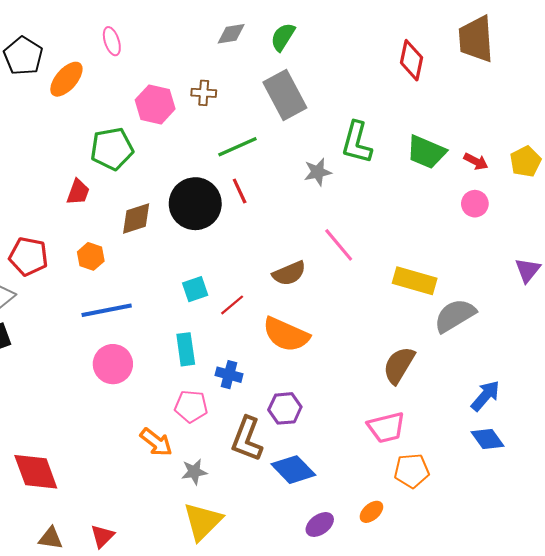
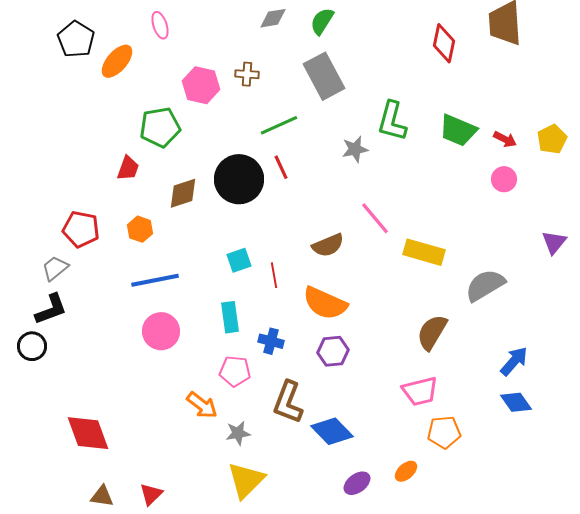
yellow rectangle: (415, 281) -> (424, 252), moved
red line: (232, 305) -> (274, 275), turned -60
purple hexagon: (285, 408) -> (333, 351), moved

